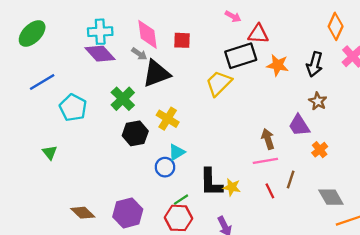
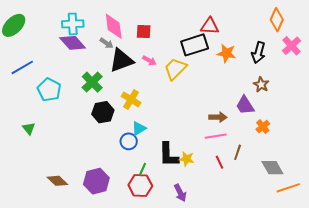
pink arrow: (233, 16) -> (149, 61), moved
brown arrow: (268, 139) -> (218, 117), turned 108
green line: (181, 200) -> (142, 170), turned -32

